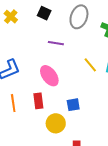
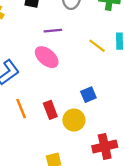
pink ellipse: (49, 76) -> (47, 57), moved
red rectangle: (38, 101) -> (50, 110), moved

